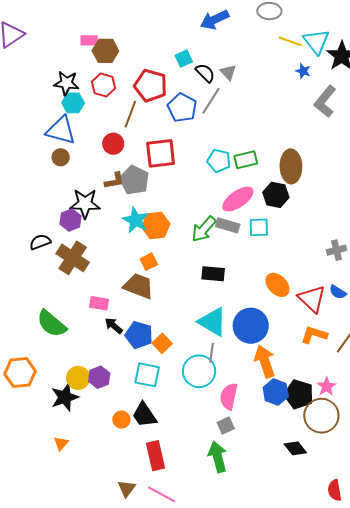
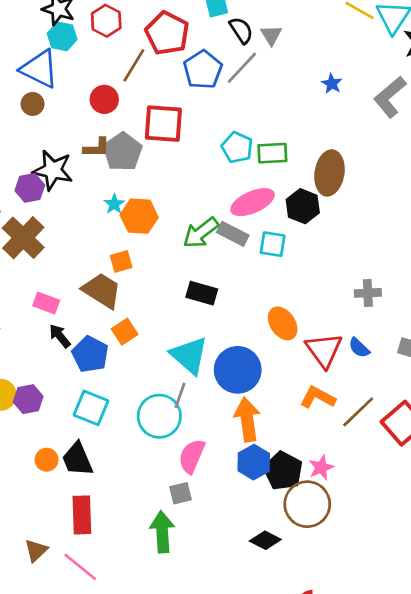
blue star: (303, 71) -> (332, 84), moved
cyan star: (136, 220) -> (114, 204), size x0.6
orange square: (162, 343) -> (125, 332), moved
black diamond: (295, 448) -> (265, 540), turned -35

